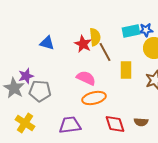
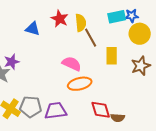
red star: (83, 44) -> (60, 19), moved
gray pentagon: (40, 91) -> (31, 107), moved
brown semicircle: (141, 122) -> (118, 118), moved

